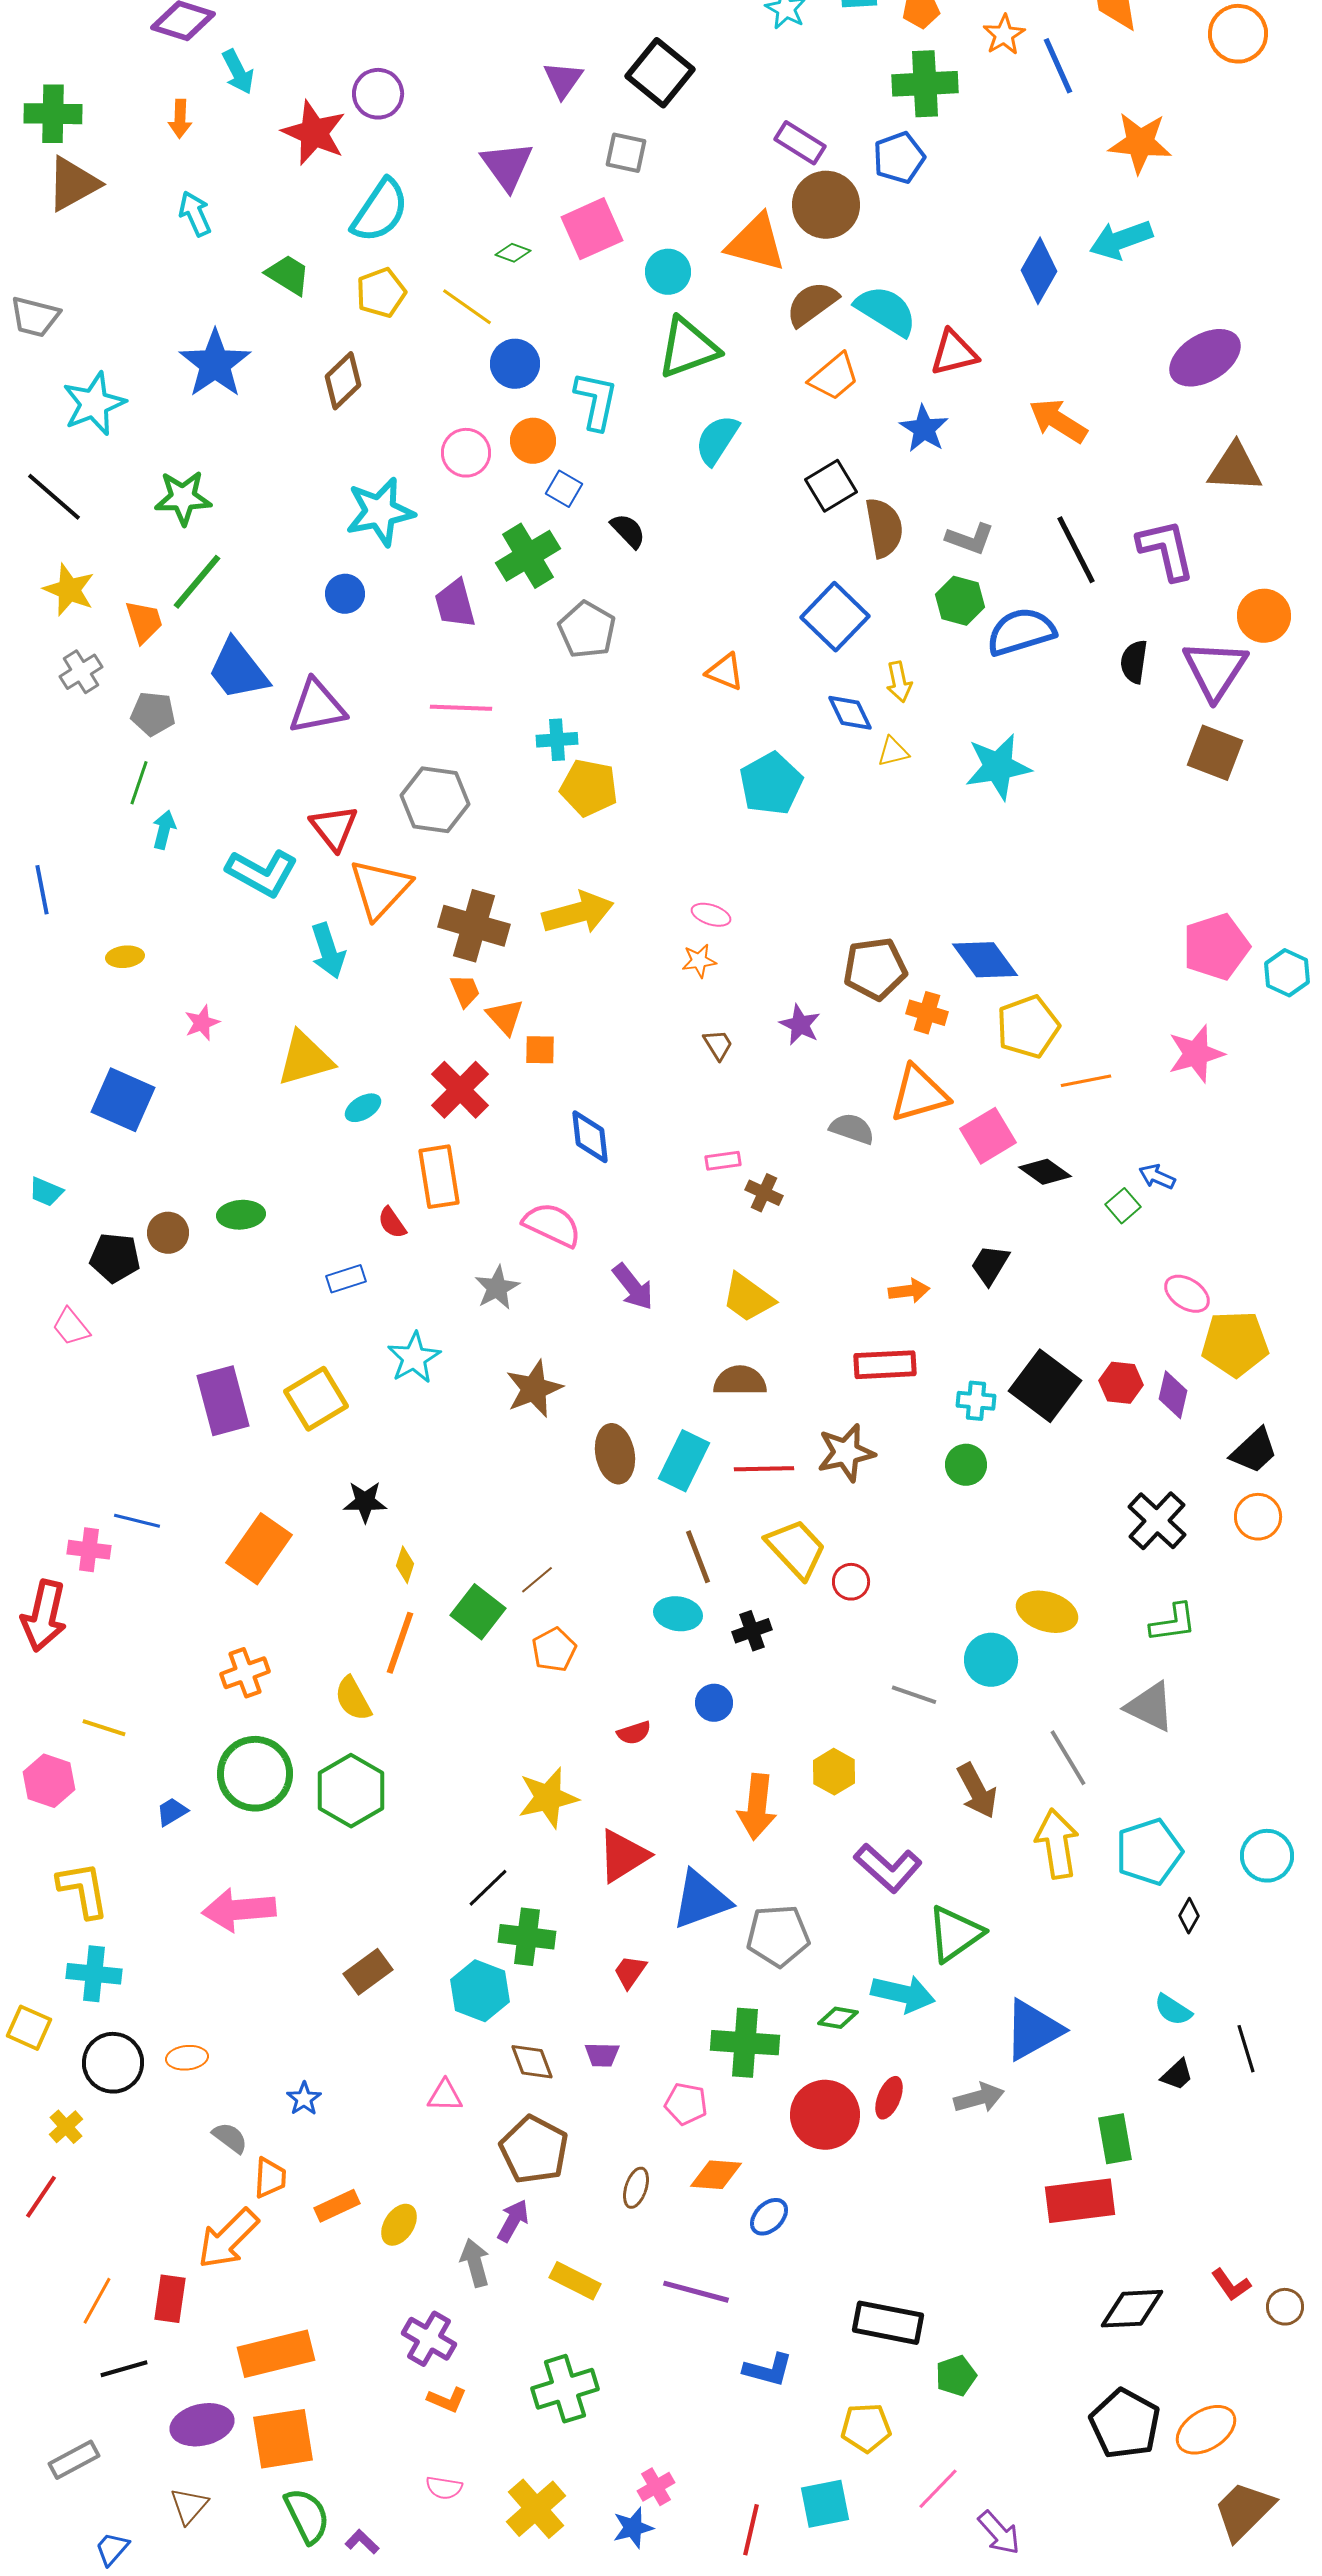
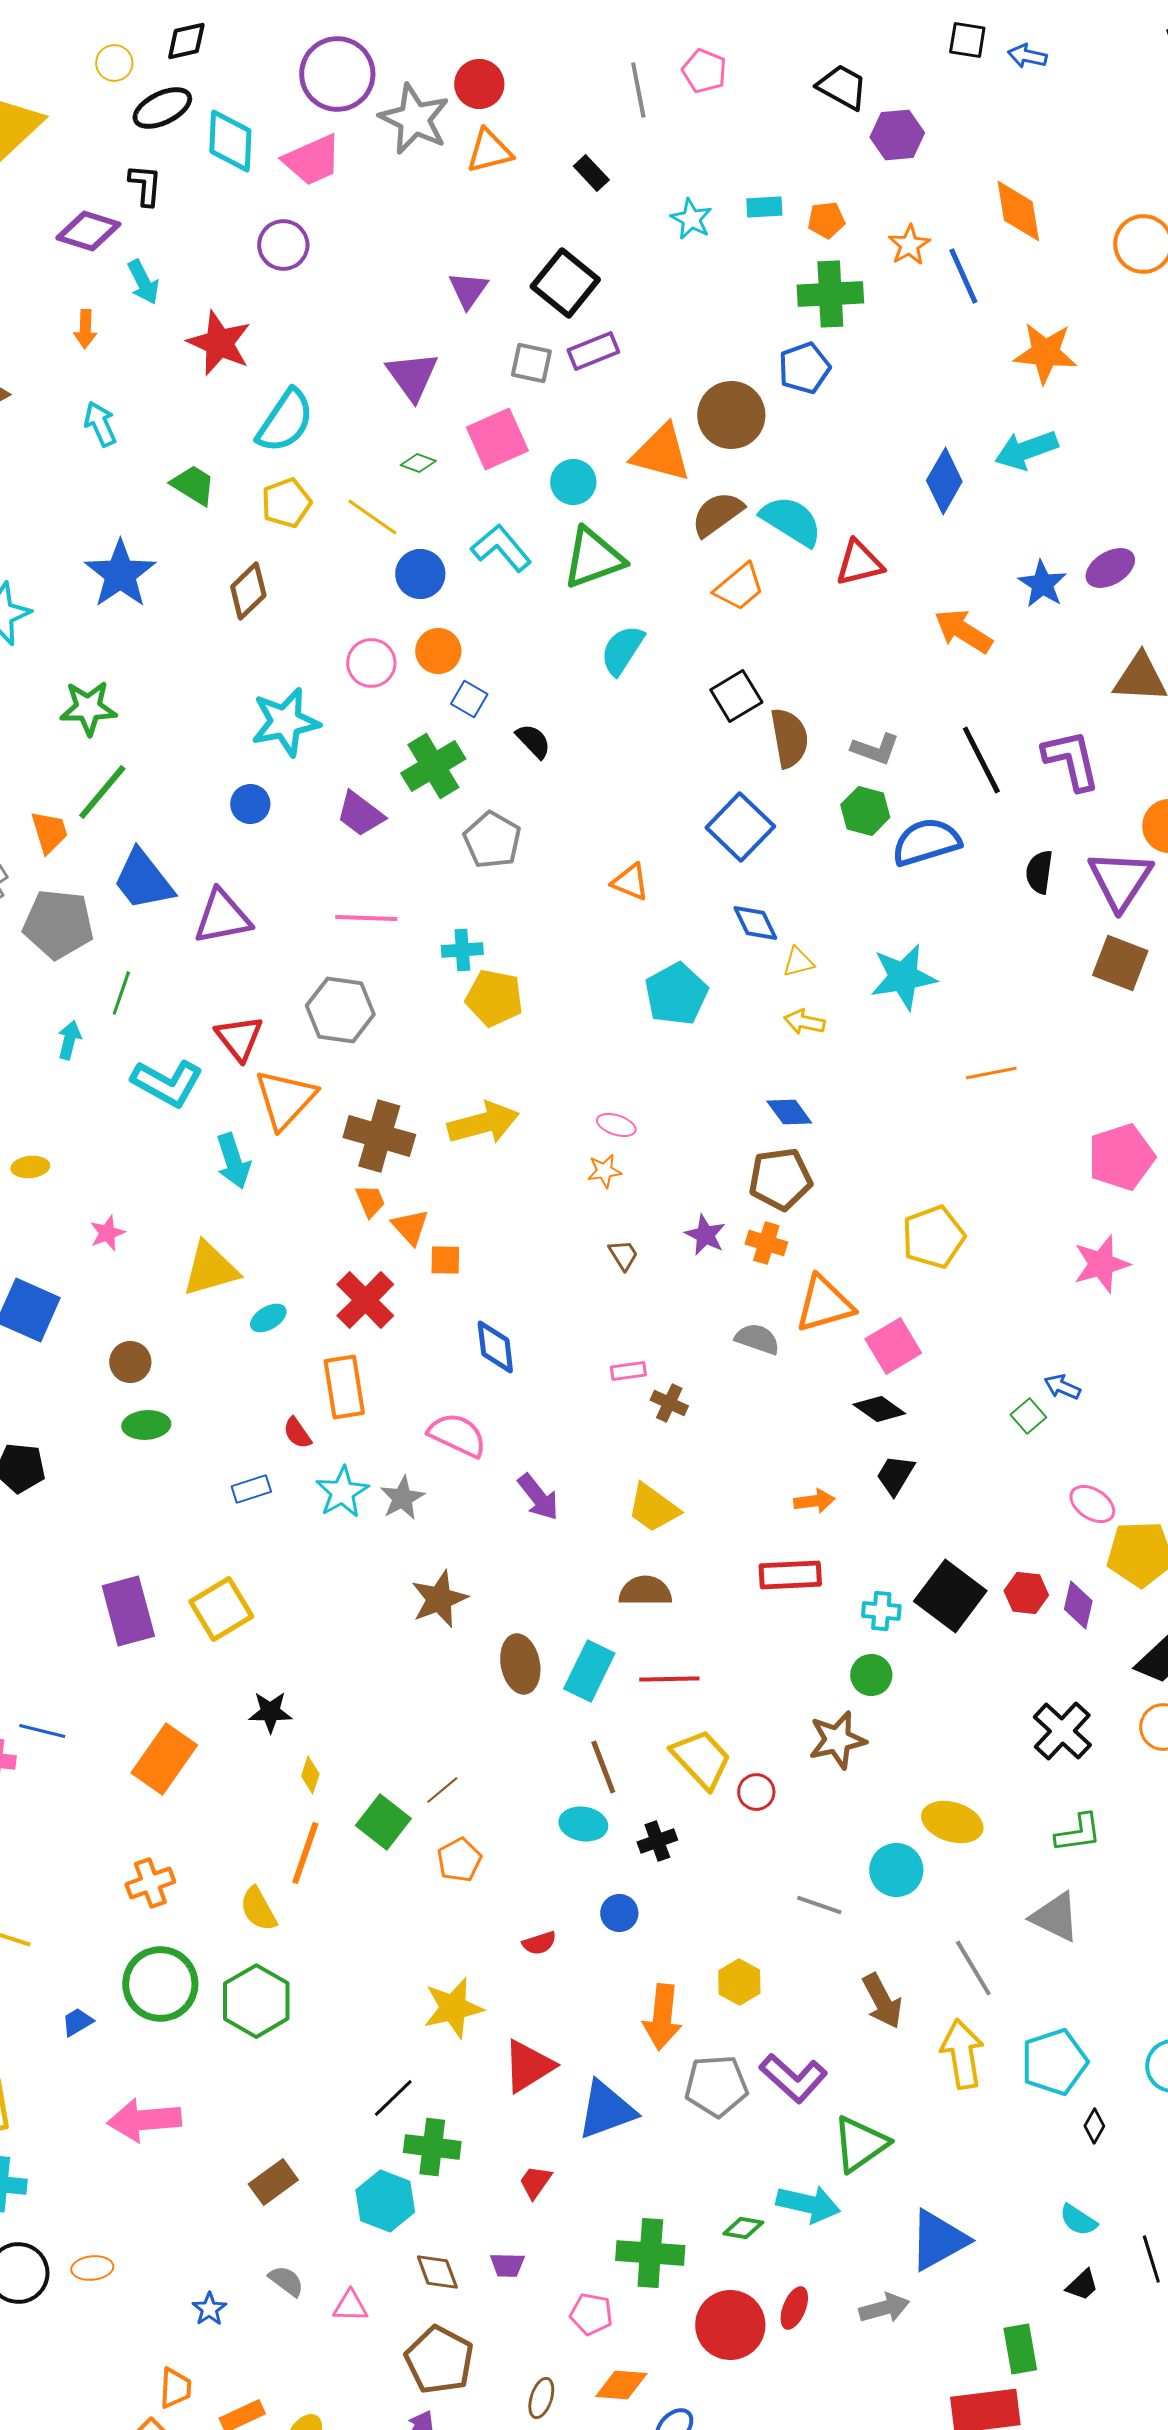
purple circle: (378, 94) -> (283, 245), moved
purple rectangle: (800, 143) -> (593, 351), moved, turned -54
purple ellipse: (1205, 358) -> (1110, 568), size x0.7
cyan L-shape: (596, 401) -> (501, 548), moved, turned -52
blue star: (924, 429) -> (1042, 584), moved
purple trapezoid: (455, 604) -> (360, 814), turned -38
yellow arrow: (899, 682) -> (804, 1022), moved, turned 114
gray pentagon: (153, 714) -> (58, 924), size x1.6
green line: (139, 783) -> (121, 993), moved
blue diamond: (985, 960) -> (789, 1112), moved, size x0.7
orange cross: (927, 1013) -> (766, 1243), moved
orange line: (1086, 1081) -> (991, 1073), moved
black diamond: (1045, 1172) -> (879, 1409), moved
brown circle: (168, 1233) -> (130, 1362), moved
cyan star: (414, 1358) -> (342, 1492), moved
brown star: (846, 1453) -> (837, 1740), moved
gray pentagon: (778, 1936) -> (716, 2086), moved
gray semicircle: (230, 2138) -> (286, 2281), moved

